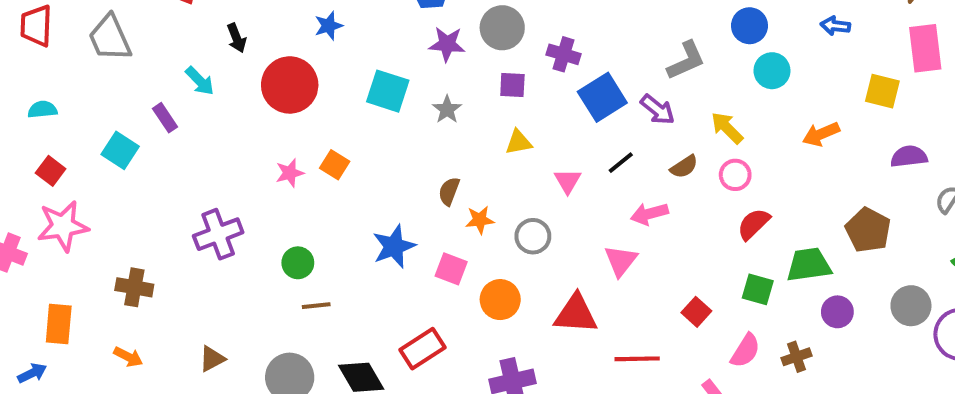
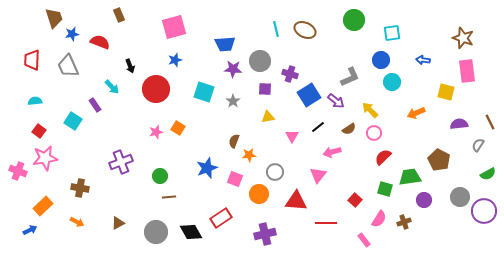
gray circle: (533, 236) -> (275, 172), moved
orange rectangle: (59, 324) -> (43, 206), turned 42

